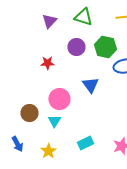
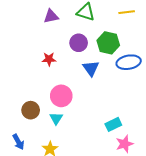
purple triangle: (49, 21) -> (51, 16), turned 35
blue triangle: (90, 85) -> (91, 68), moved
cyan rectangle: (85, 143) -> (113, 124), moved

